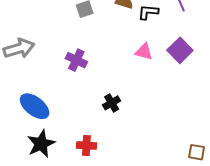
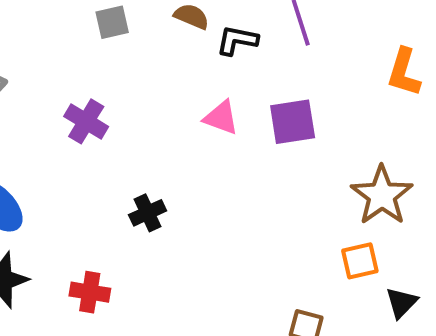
purple square: (180, 50) -> (293, 122), turned 30

